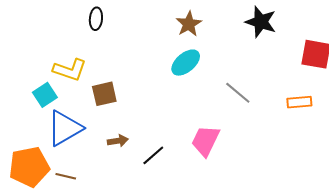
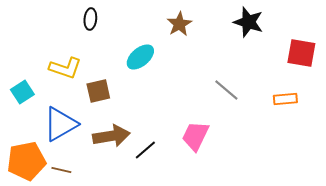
cyan ellipse: (186, 63) -> (140, 57), moved
cyan square: (45, 95) -> (22, 92), moved
brown arrow: (118, 141) -> (111, 136), size x1.8

